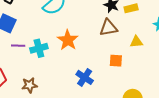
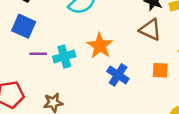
brown triangle: (108, 28) -> (150, 30), turned 36
blue cross: (85, 77) -> (118, 75), moved

